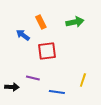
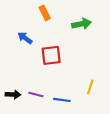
orange rectangle: (41, 22) -> (45, 13), moved
purple line: (33, 78) -> (36, 95), moved

